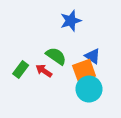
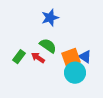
blue star: (71, 21) -> (50, 18), moved
blue triangle: (93, 56) -> (85, 57), moved

